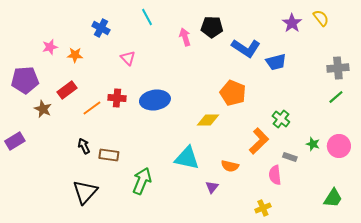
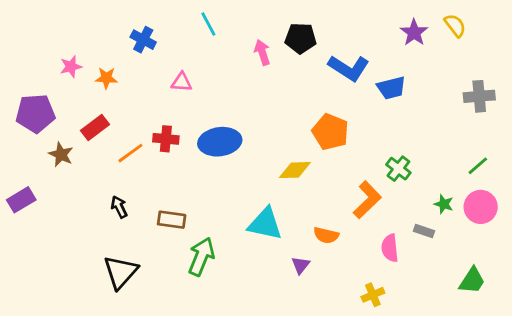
pink triangle: (128, 58) -> (181, 82), turned -42
green line: (336, 97) -> (478, 166), moved
brown rectangle: (109, 155) -> (172, 220), moved
gray rectangle: (290, 157) -> (424, 231), moved

